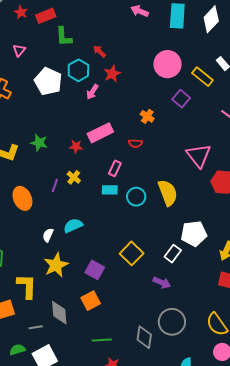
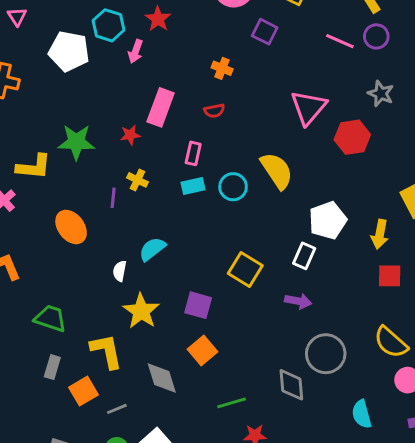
pink rectangle: (100, 133) -> (161, 107), turned -30
green star: (39, 143) -> (76, 142), size x1.4
pink triangle: (199, 156) -> (309, 107), turned 32
gray line: (36, 327) -> (117, 409), moved

